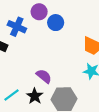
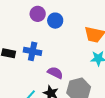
blue cross: (17, 27) -> (33, 51), moved

